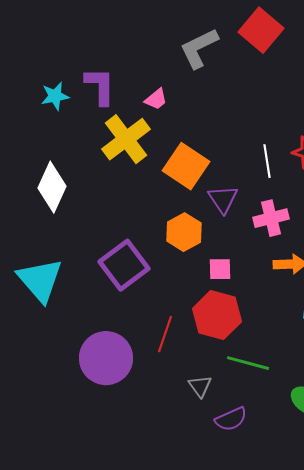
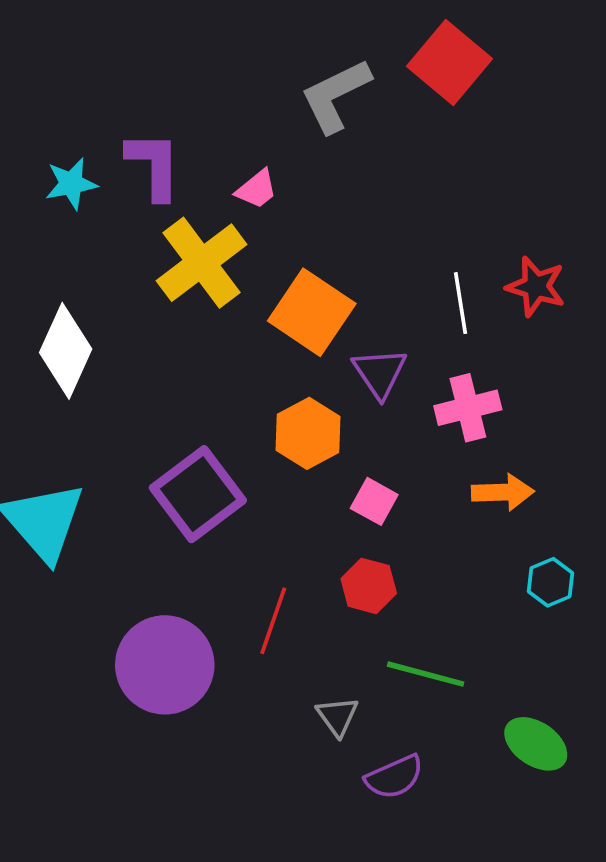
pink square: (220, 269) -> (374, 501), turned 30
red hexagon: (217, 315) -> (369, 586), size x0.6

